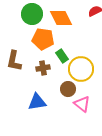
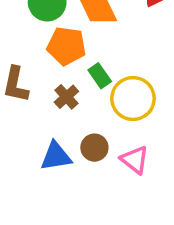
brown cross: (43, 68) -> (66, 97), turned -32
brown circle: (68, 89) -> (94, 148), moved

